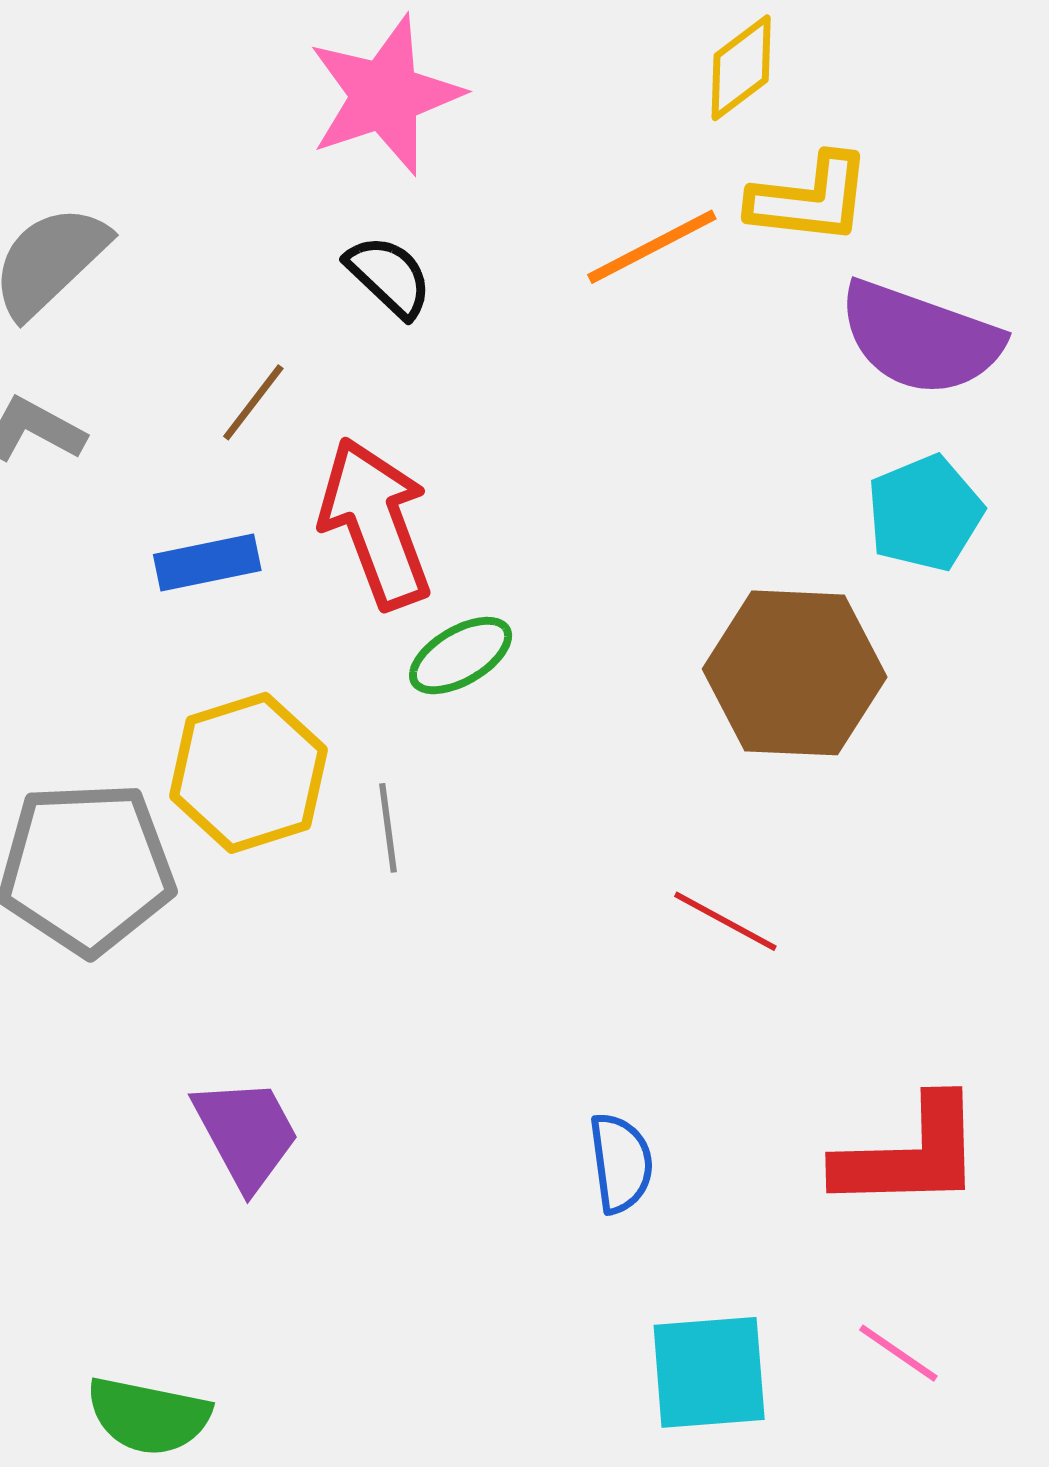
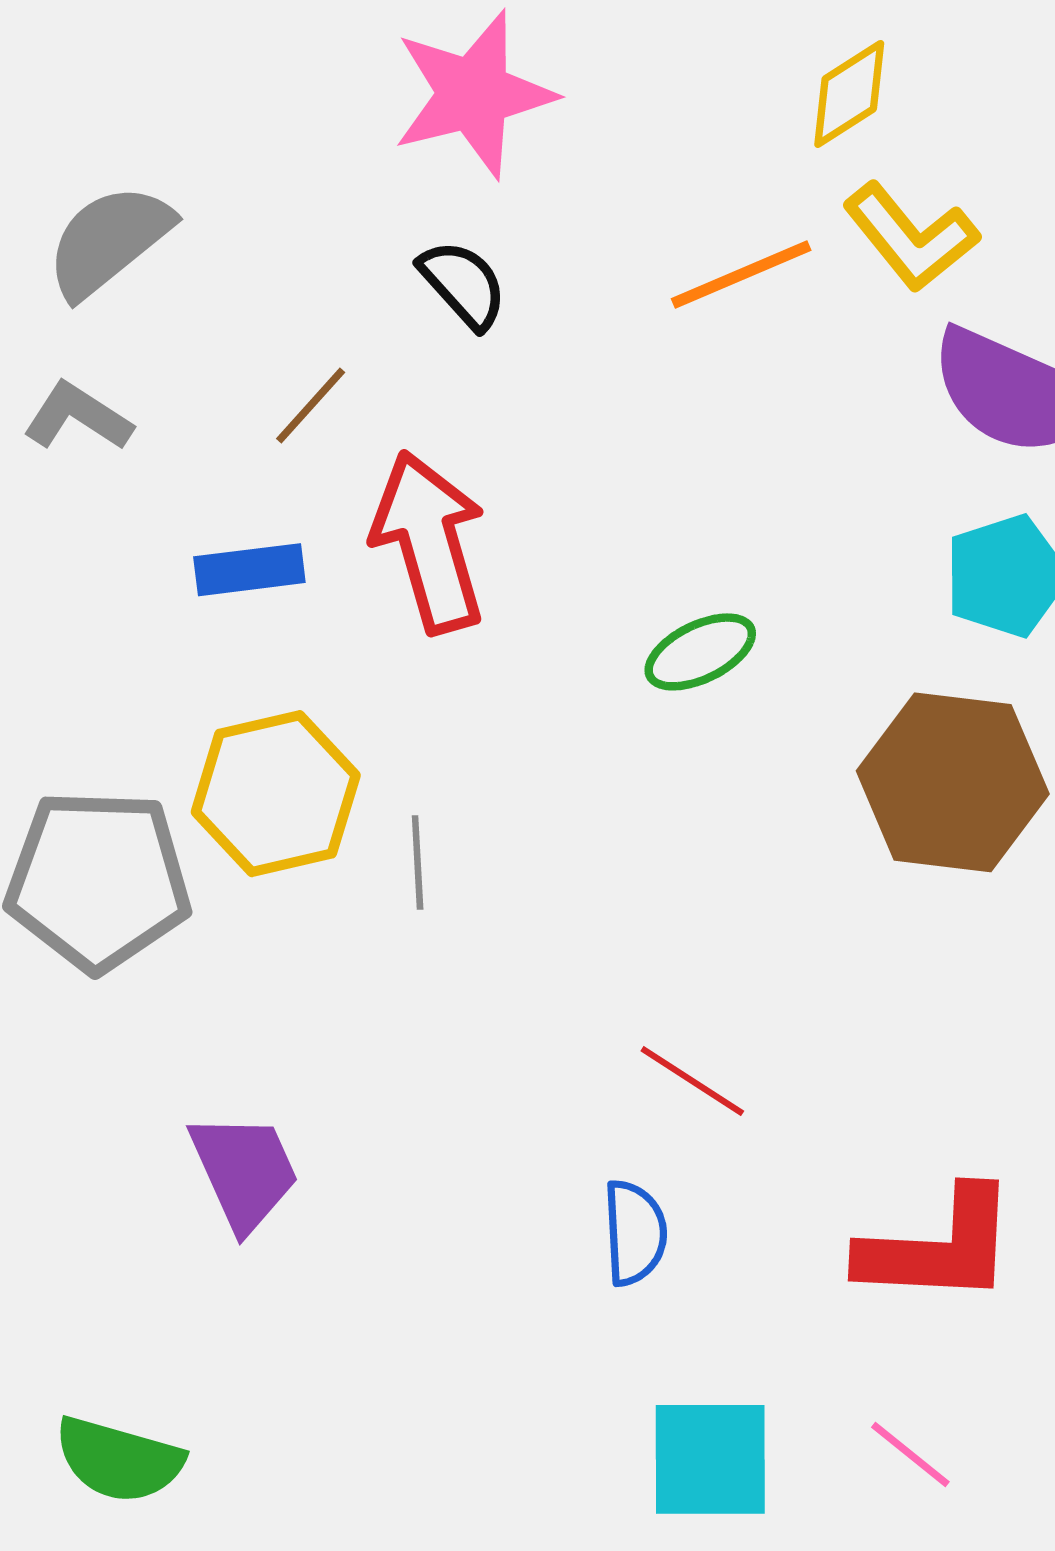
yellow L-shape: (810, 199) -> (911, 237), turned 40
green ellipse: (461, 656) -> (700, 652), moved
brown hexagon: (795, 673) -> (953, 782), moved
red line: (725, 921) -> (692, 1081), moved

